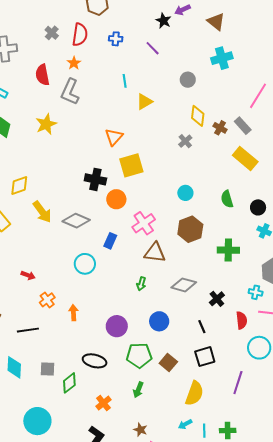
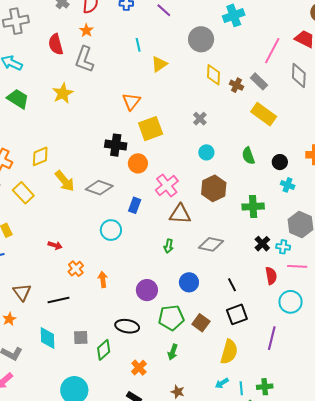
gray circle: (188, 80) -> (201, 39), size x1.6
gray cross: (185, 141) -> (200, 119), moved
black cross: (217, 299) -> (262, 244), moved

